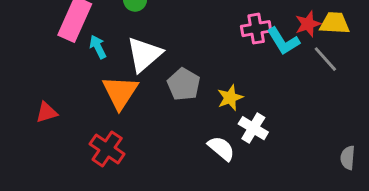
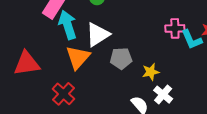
cyan arrow: (98, 47) -> (68, 25), size x1.8
gray pentagon: (184, 84) -> (121, 58), turned 30
red triangle: (47, 112) -> (27, 63), size x1.8

